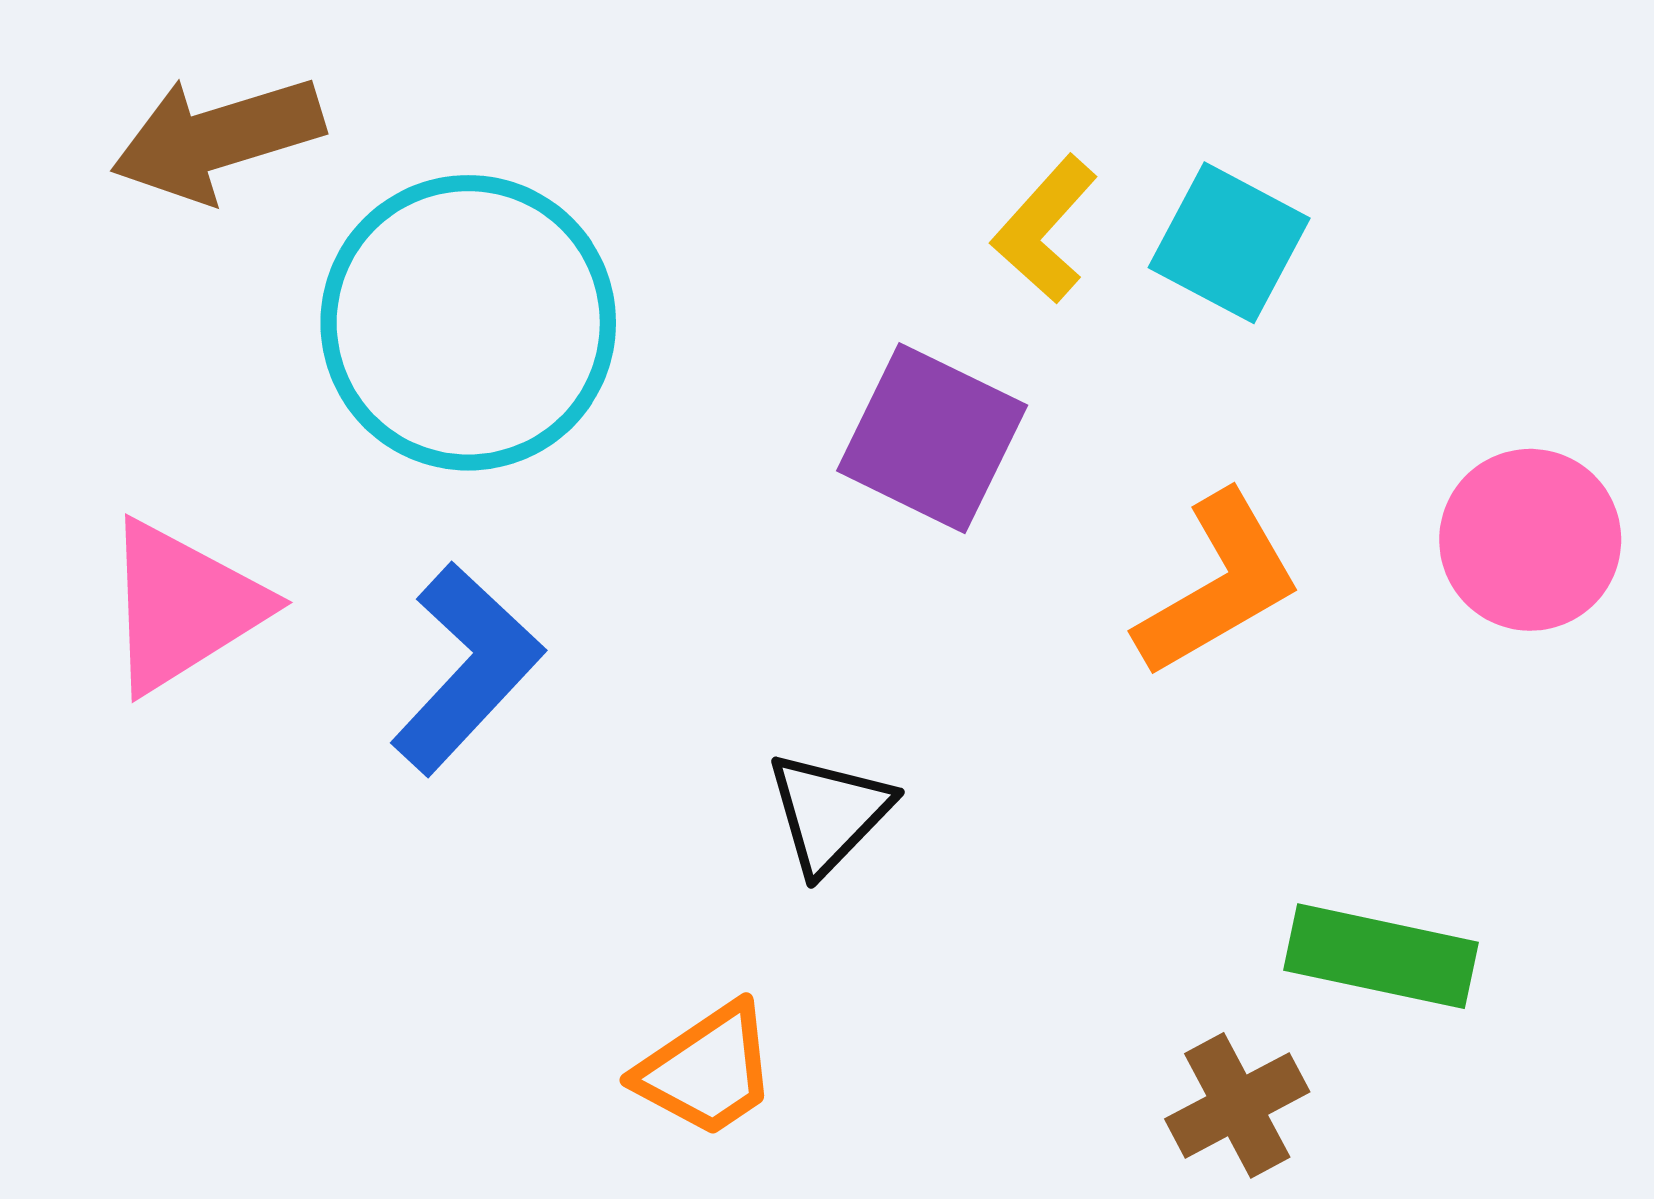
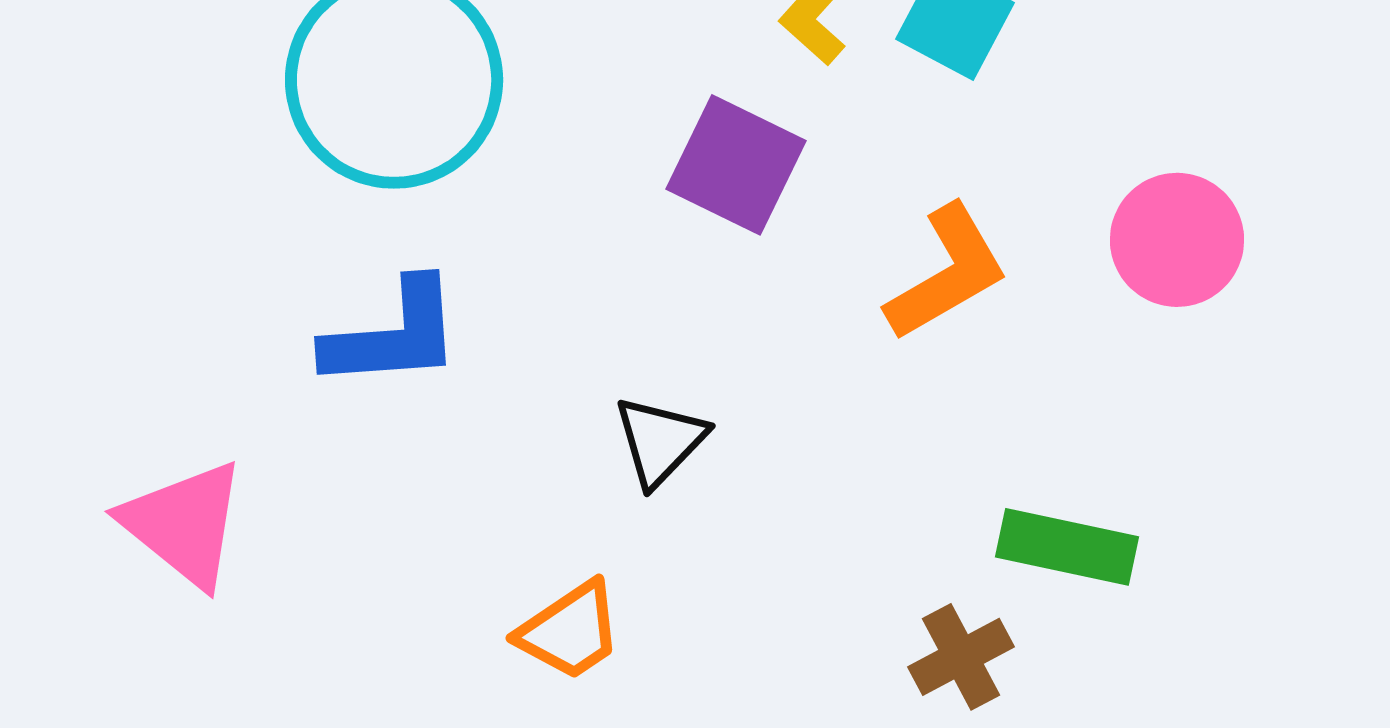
pink triangle: (183, 606) -> (184, 524), moved, turned -49
blue L-shape: (467, 669) -> (393, 335), turned 43

